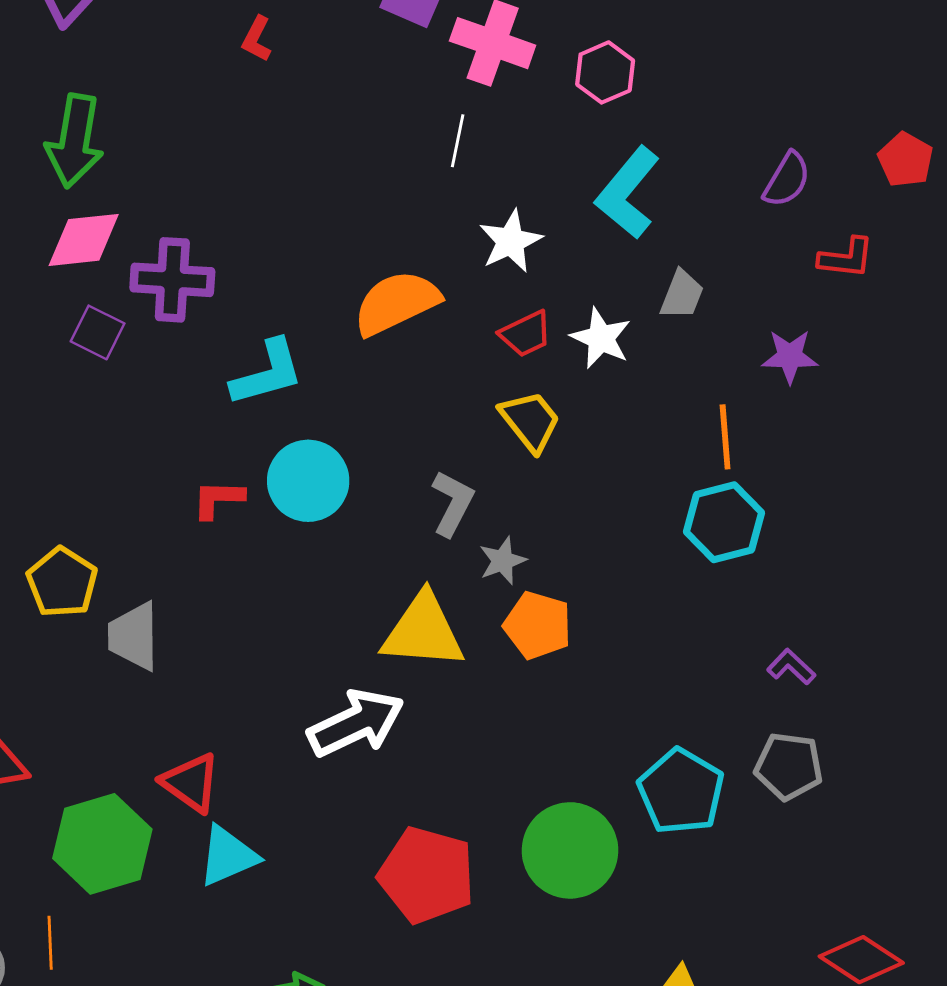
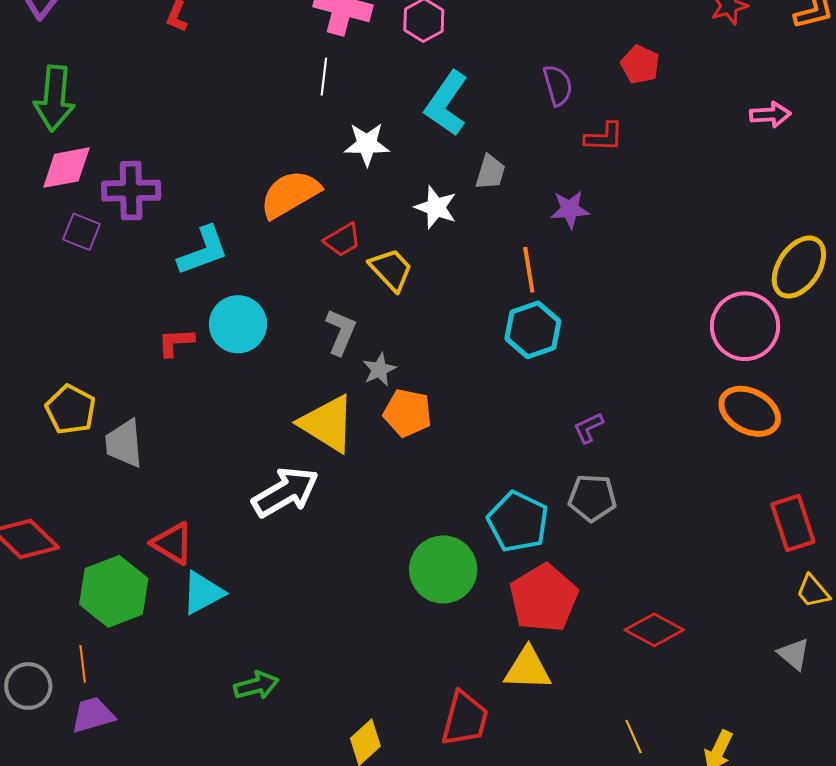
purple semicircle: (787, 180) -> (558, 85), turned -42
white star: (511, 241) -> (367, 144), turned 30
red trapezoid: (526, 334) -> (342, 240), moved
yellow triangle: (423, 631) -> (327, 424), turned 32
purple L-shape: (791, 667) -> (588, 428), turned -64
red pentagon: (427, 875) -> (544, 598), moved, turned 30

